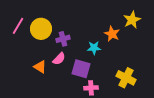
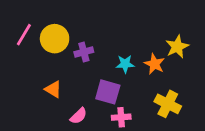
yellow star: (132, 20) -> (177, 47), moved
orange star: (112, 34) -> (154, 64), moved
pink semicircle: (59, 59) -> (79, 116), moved

